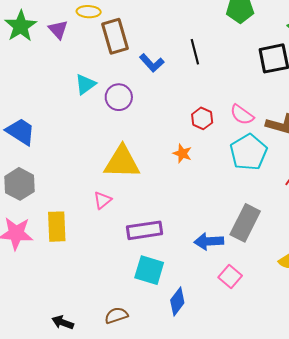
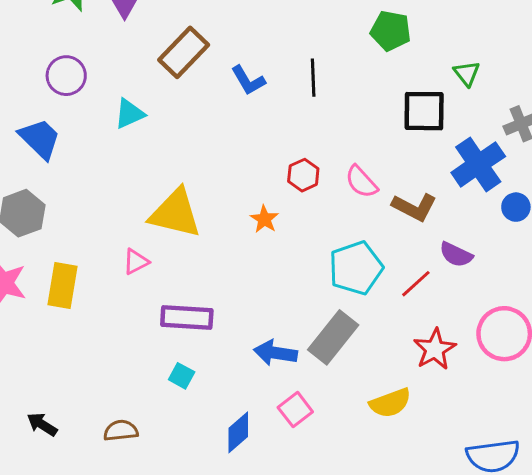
brown rectangle: (115, 36) -> (184, 52), moved, turned 48
cyan triangle: (85, 84) -> (129, 114), moved
purple circle: (119, 97) -> (66, 76), moved
cyan pentagon: (249, 152) -> (356, 268), moved
cyan square: (149, 270) -> (182, 376), size x0.6
blue diamond: (177, 302) -> (238, 432), moved

